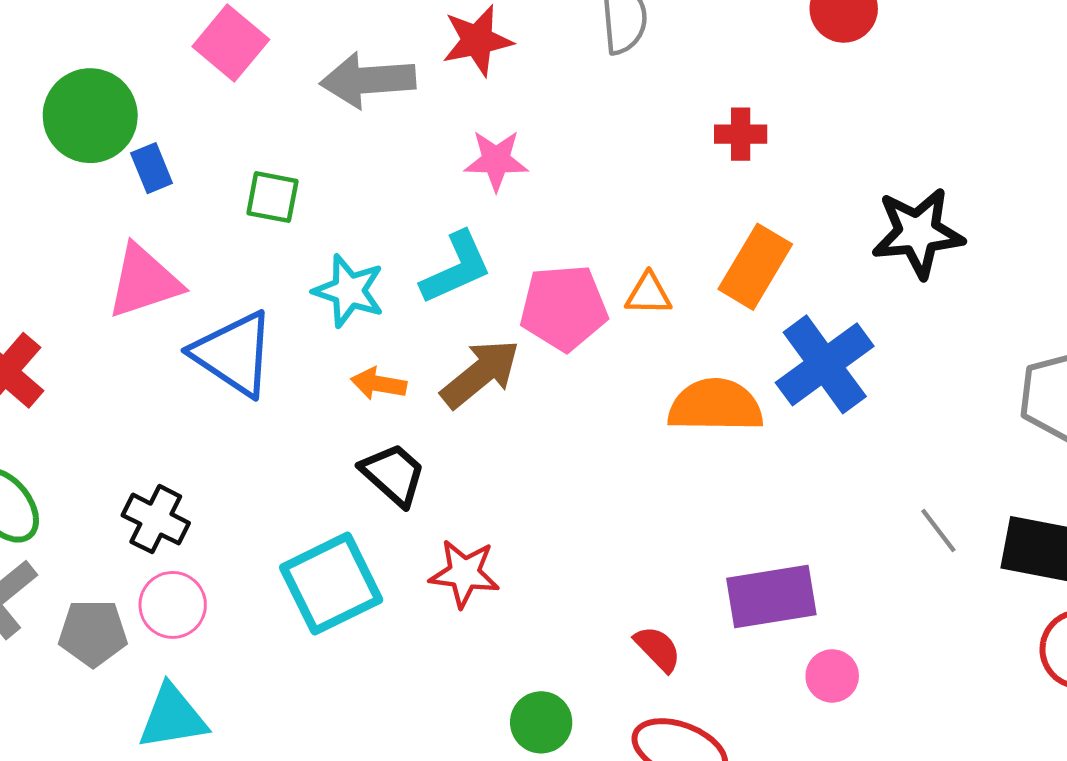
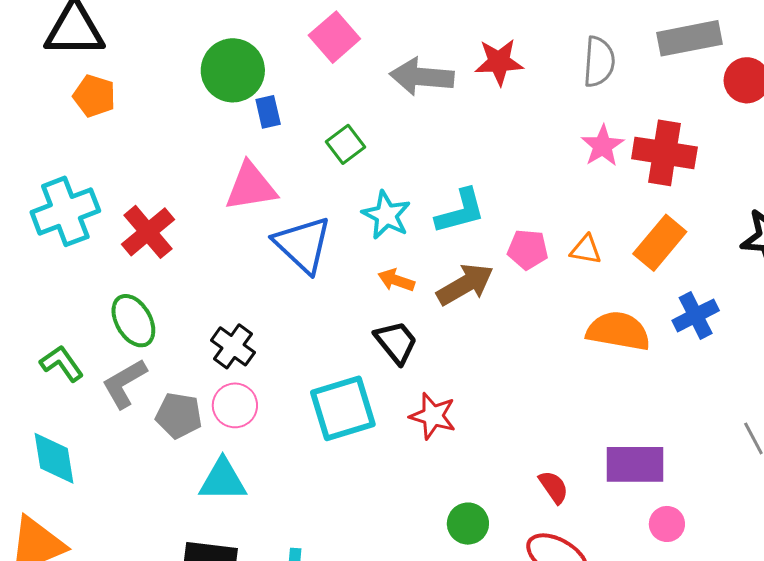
red cross: (741, 134) -> (664, 153), size x1.8
pink star: (496, 160) -> (603, 146), moved, turned 30
green square: (272, 197) -> (346, 144), turned 33
pink pentagon: (564, 308) -> (528, 250), size x0.7
blue cross: (825, 364) -> (696, 315), size x0.7

